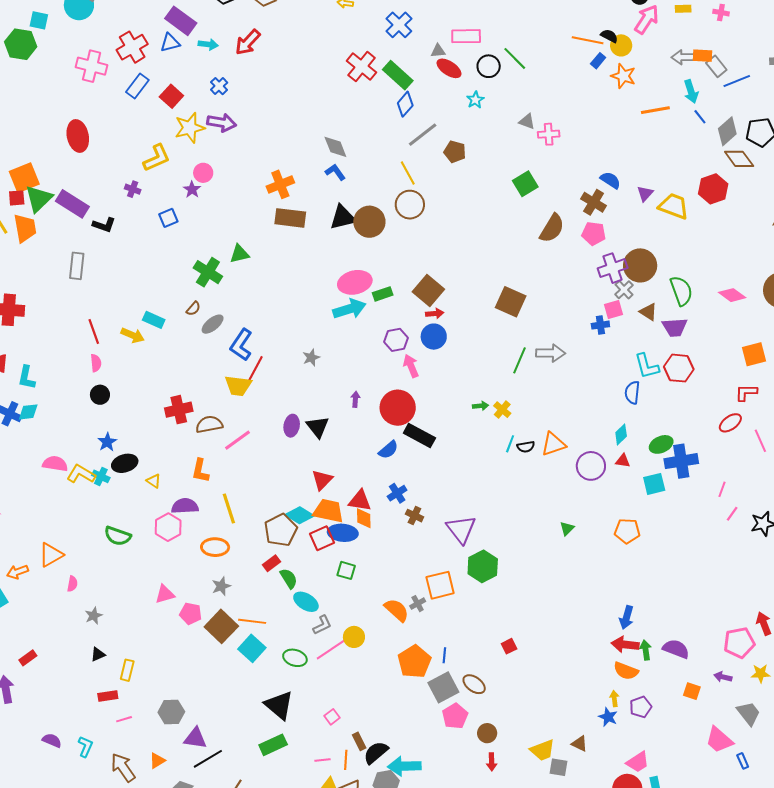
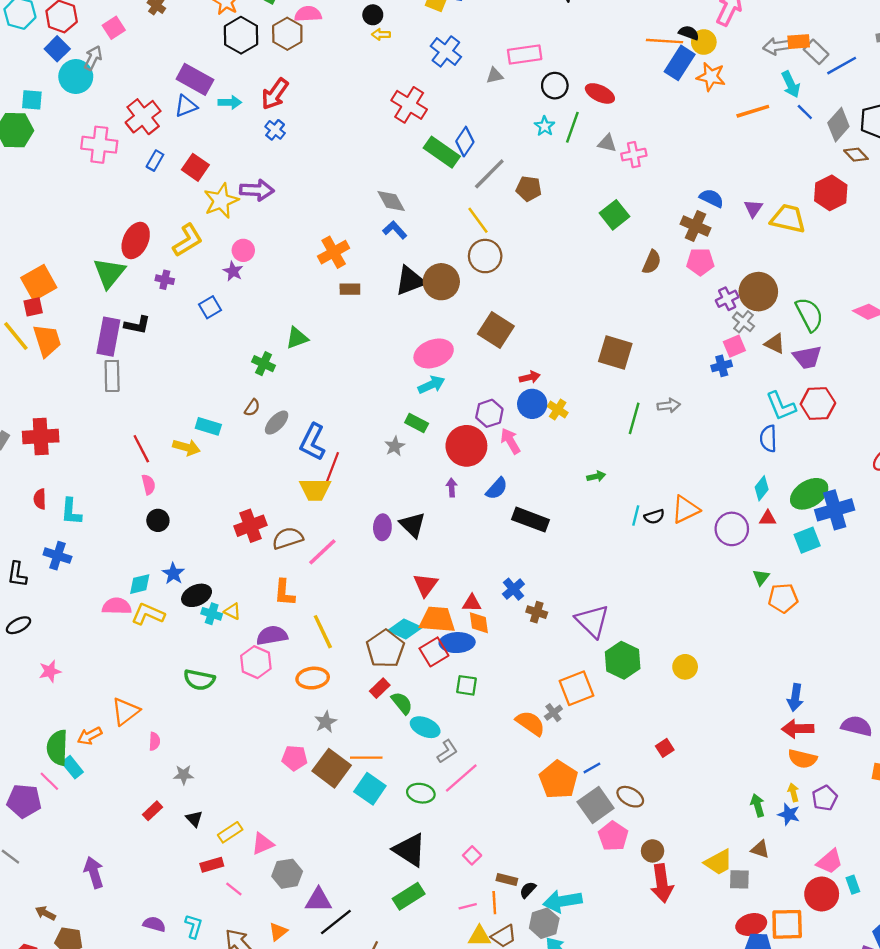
green line: (515, 58) -> (572, 127), moved, turned 72
blue rectangle: (598, 61) -> (680, 63), size x1.8
red ellipse: (449, 68) -> (600, 93), moved
green rectangle: (398, 75) -> (442, 152), moved
blue rectangle: (137, 86) -> (155, 161), size x0.7
blue cross: (219, 86) -> (275, 130), moved
red ellipse: (78, 136) -> (136, 240), moved, turned 44
brown diamond: (739, 159) -> (856, 155), size x0.7
green triangle: (39, 199) -> (109, 273), moved
purple rectangle: (72, 204) -> (108, 337), moved, turned 76
brown rectangle: (290, 218) -> (350, 289), size x0.6
brown semicircle: (552, 228) -> (652, 262), size x0.7
purple cross: (613, 268) -> (727, 299), size x0.7
green cross: (208, 272) -> (264, 364), size x0.7
brown square: (428, 291) -> (496, 330), moved
green rectangle: (383, 294) -> (417, 423), moved, turned 54
cyan arrow: (350, 309) -> (431, 385), size x0.7
gray arrow: (551, 353) -> (669, 405), size x0.7
red circle: (398, 408) -> (466, 446), moved
yellow cross: (502, 410) -> (558, 410), moved
cyan diamond: (28, 412) -> (140, 584), moved
green ellipse: (661, 444) -> (809, 494), size x1.4
blue semicircle: (388, 450) -> (497, 489), moved
cyan cross: (101, 476) -> (212, 614), moved
red triangle: (360, 501) -> (472, 603), size x0.7
green triangle: (567, 528) -> (761, 577), moved
pink triangle: (165, 594) -> (263, 844), moved
gray star: (94, 616) -> (184, 775), turned 30
yellow circle: (354, 637) -> (685, 667), moved
green arrow: (646, 650) -> (758, 805), moved
black triangle: (98, 654) -> (194, 819), turned -42
blue line: (444, 655) -> (592, 768), turned 63
red rectangle: (28, 658) -> (153, 811), moved
yellow rectangle: (127, 670) -> (230, 832), turned 50
pink line: (124, 719) -> (234, 889), turned 63
brown rectangle: (359, 741) -> (507, 879), turned -42
black semicircle: (376, 753) -> (528, 890), size x0.6
red arrow: (492, 762) -> (662, 883), size x1.8

